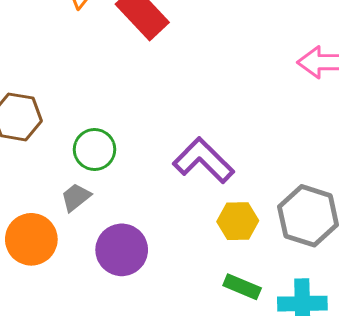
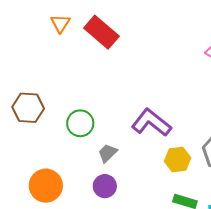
gray trapezoid: (76, 197) -> (108, 153), moved
purple circle: (122, 250) -> (105, 186), size x0.7

